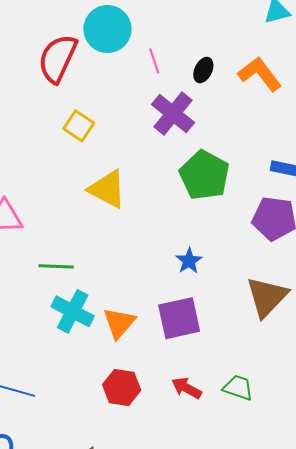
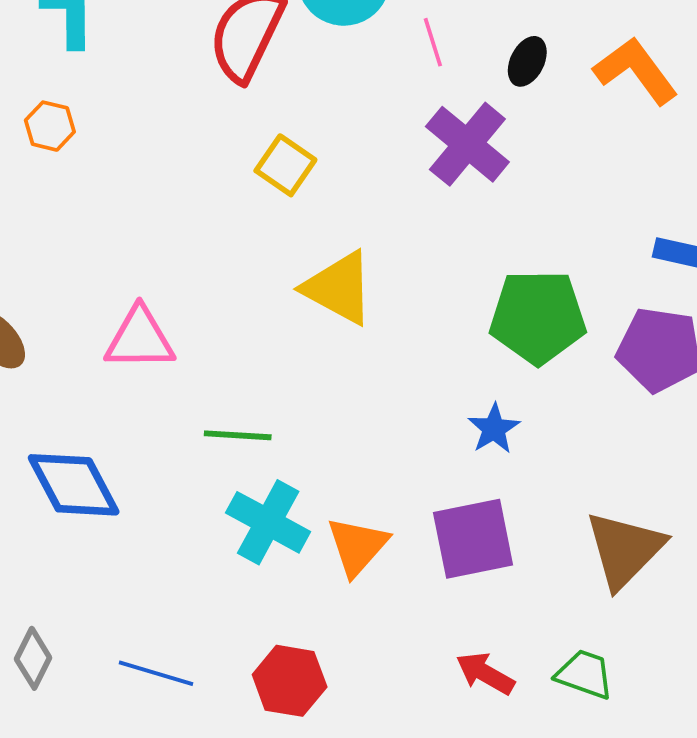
green pentagon: (204, 175) -> (538, 317), moved, turned -30
brown triangle: (267, 297) -> (625, 550), moved
red hexagon: (122, 387) -> (290, 681), moved

